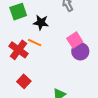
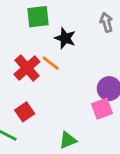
pink square: (75, 40) -> (102, 109), moved

